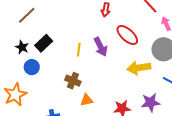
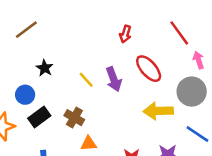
black rectangle: (44, 43) -> (39, 117), moved
black star: (22, 47) -> (45, 68), moved
yellow line: (79, 50) -> (86, 80), turned -56

